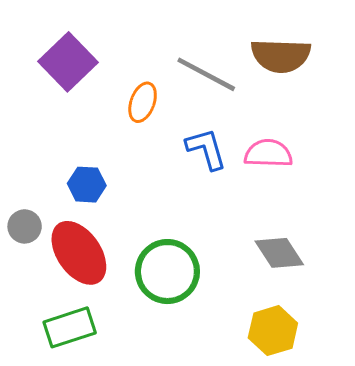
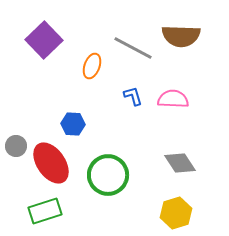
blue L-shape: (206, 149) -> (133, 96), size x0.7
blue hexagon: (87, 185) -> (73, 124), moved

